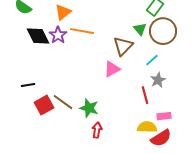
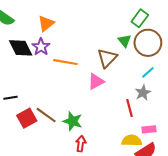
orange line: (82, 31) -> (65, 62), moved
cyan line: (152, 60) -> (148, 72), moved

